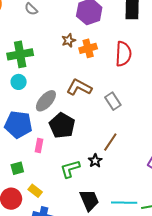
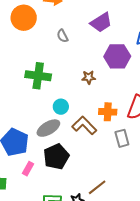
orange cross: (88, 48) -> (108, 112), moved
cyan circle: (19, 82) -> (61, 107), moved
gray rectangle: (113, 101) -> (122, 138), moved

